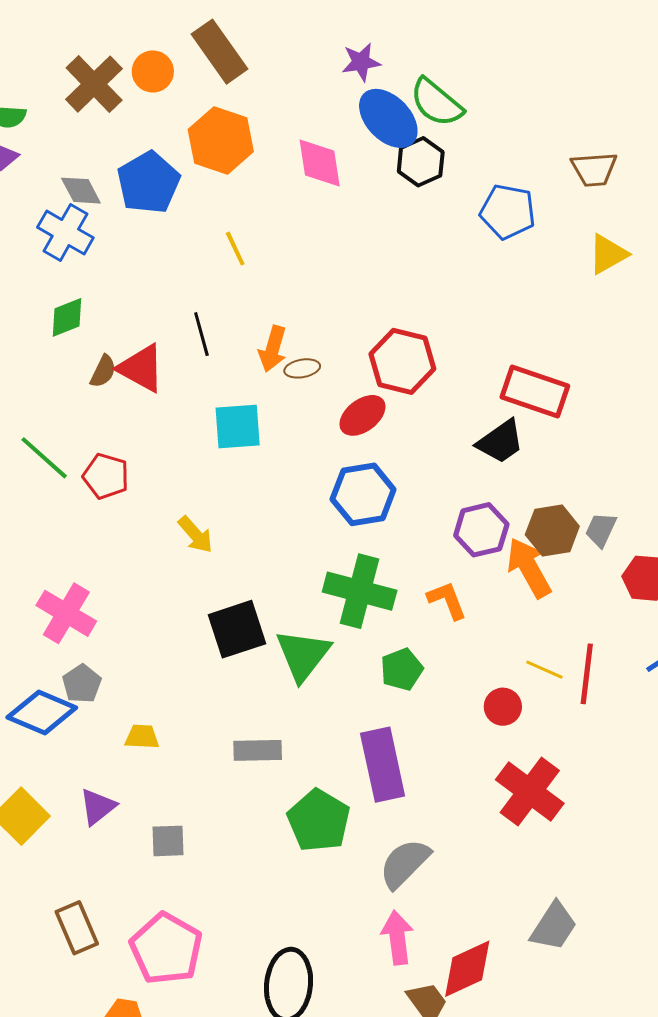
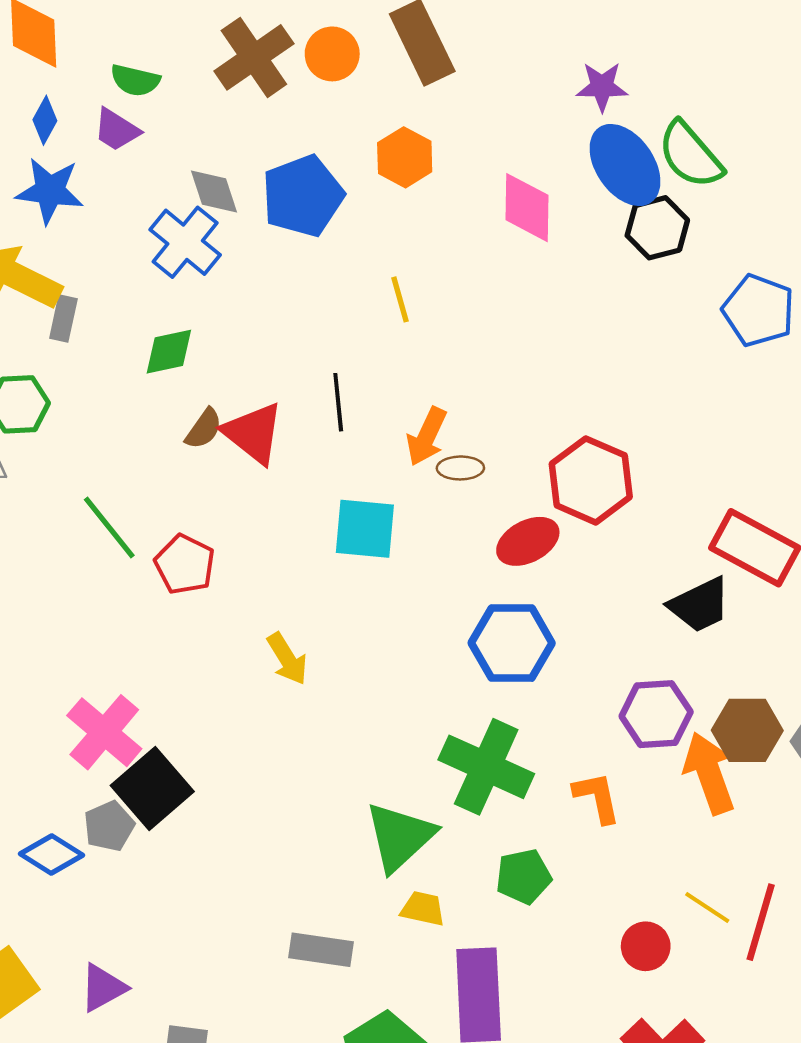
orange hexagon: (221, 141) -> (405, 157), size x0.7
black square: (237, 629) -> (152, 788), moved, turned -32
blue diamond: (42, 712) -> (51, 854), size x0.7
yellow trapezoid: (142, 737) -> (423, 909), moved

